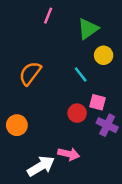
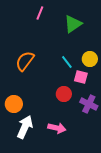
yellow circle: (104, 55) -> (90, 59), moved
pink square: (98, 102) -> (81, 77), moved
white arrow: (41, 166) -> (25, 127), moved, turned -35

